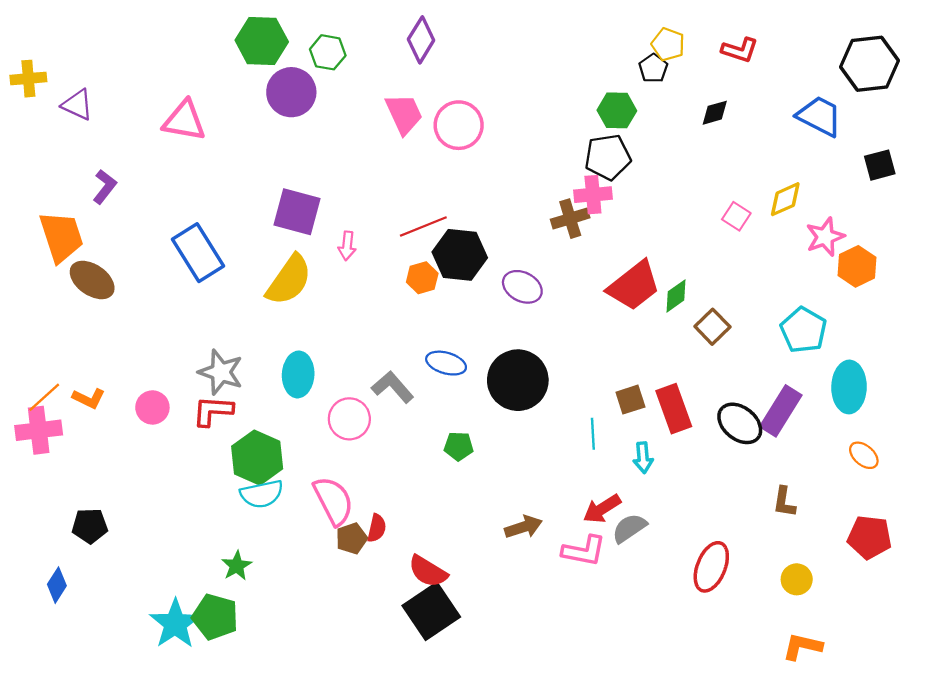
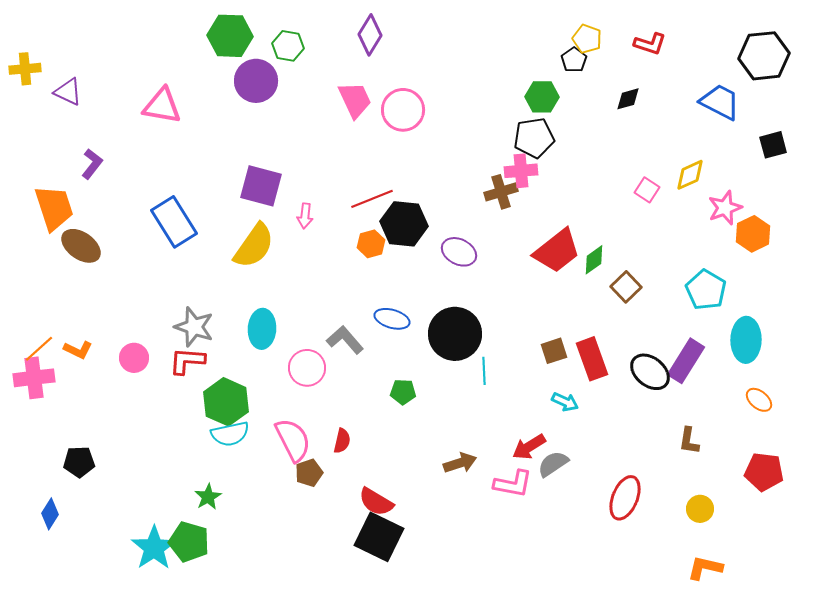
cyan line: (593, 434) -> (484, 371), moved
cyan arrow: (643, 458) -> (565, 402), turned -60
red semicircle: (377, 528) -> (342, 441), moved
black square: (431, 611) -> (379, 537), turned -30

